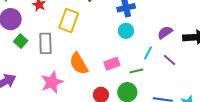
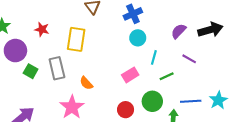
cyan line: (148, 53) -> (154, 57), moved
orange semicircle: (79, 64) -> (86, 83), moved, size x0.6
green line: (136, 71) -> (167, 76), moved

